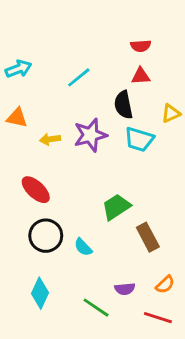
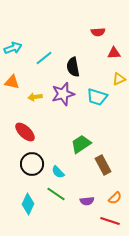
red triangle: (141, 76) -> (114, 53), moved
cyan line: (79, 77) -> (44, 58), moved
black semicircle: (123, 105) -> (73, 67), moved
green line: (96, 308) -> (56, 194), moved

